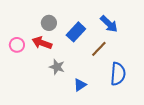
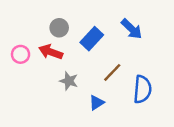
brown line: (99, 49) -> (112, 72), moved

